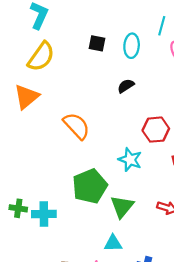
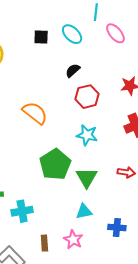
cyan ellipse: (132, 46) -> (72, 34), turned -40
red hexagon: (156, 130) -> (87, 97), moved
cyan cross: (44, 214) -> (22, 211), moved

